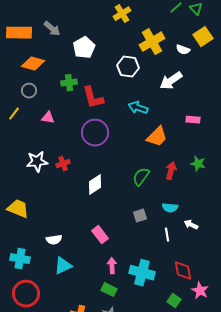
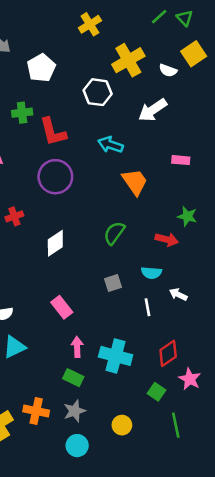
orange trapezoid: (157, 137) -> (135, 182), turned -80
red arrow: (171, 171) -> (167, 239), moved, turned 90
red diamond: (183, 271) -> (168, 353), turned 65

